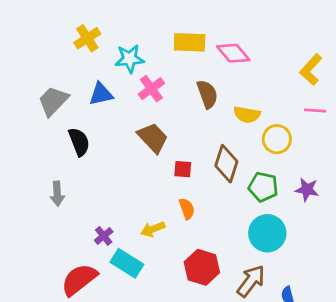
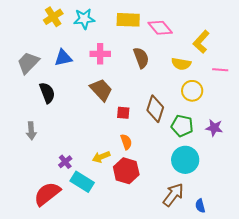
cyan star: (130, 59) -> (84, 19), moved
yellow L-shape: (311, 70) -> (201, 42), moved
pink cross: (151, 89) -> (100, 54), turned 36
yellow semicircle: (247, 115) -> (181, 64), moved
red hexagon: (202, 267) -> (126, 171), moved

